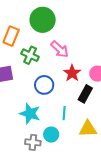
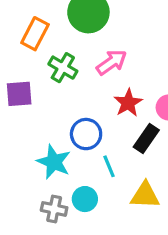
pink arrow: (60, 49) -> (112, 62), turned -84
blue circle: (44, 85) -> (86, 134), moved
cyan line: (64, 113) -> (109, 166), turned -32

